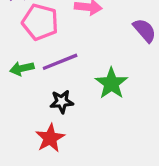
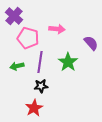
purple line: (60, 62) -> (40, 62), turned -60
green star: (111, 83) -> (68, 62), moved

